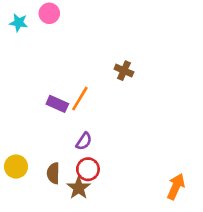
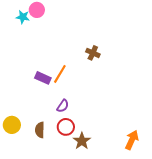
cyan star: (19, 23) -> (23, 17), moved
brown star: (79, 188) -> (82, 141), moved

